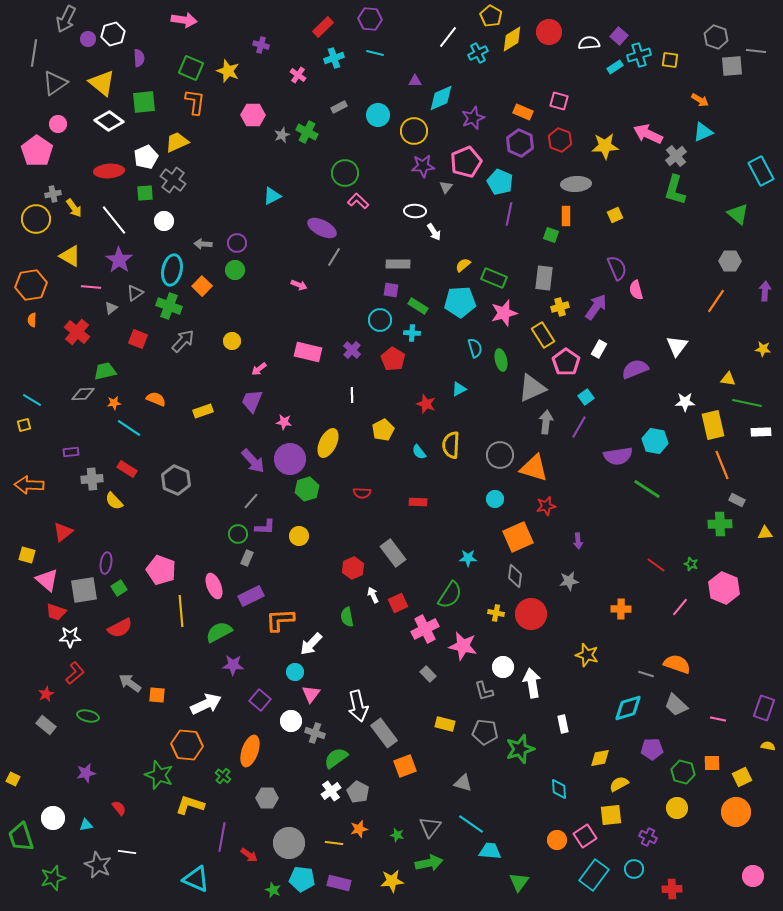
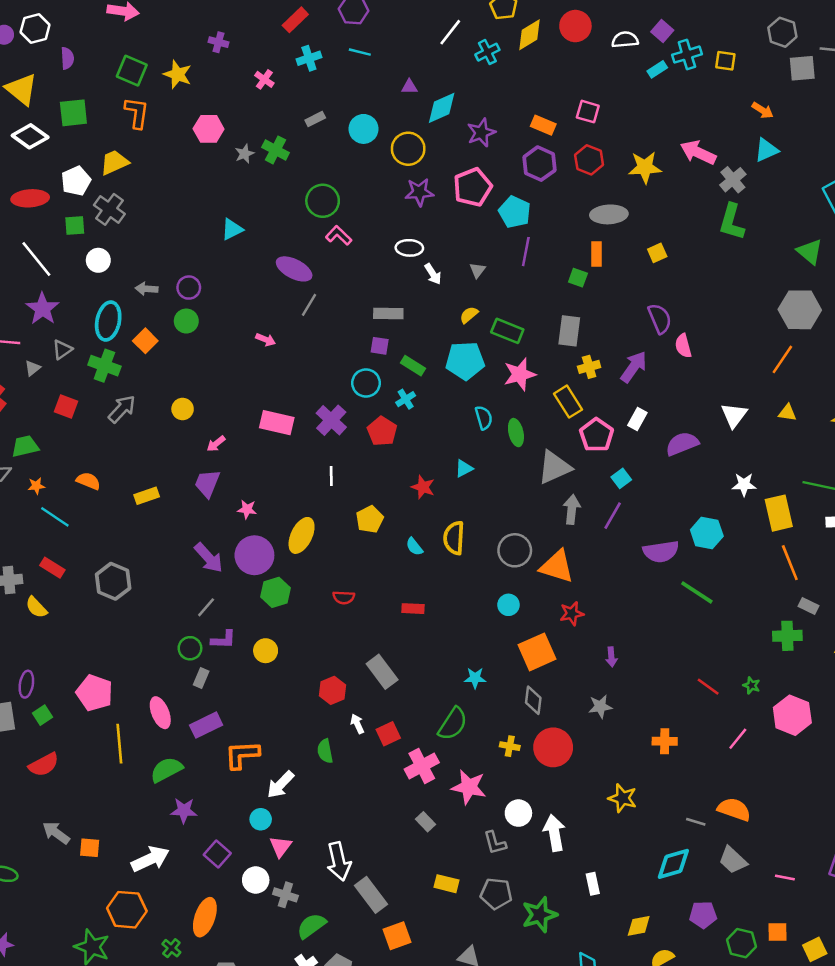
gray triangle: (446, 187) -> (478, 270), moved
gray hexagon: (730, 261) -> (800, 310), size x1.5
cyan cross: (412, 333) -> (406, 399), turned -35
purple cross: (352, 350) -> (331, 420), size x1.4
yellow triangle: (728, 379) -> (787, 413), moved

